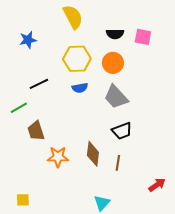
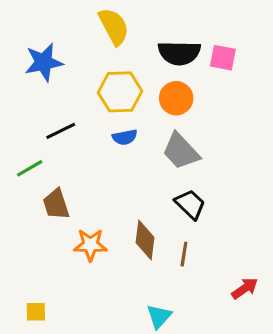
black semicircle: (115, 34) -> (179, 53), size x1.5
blue star: (28, 40) -> (44, 62), size x1.4
black trapezoid: (122, 131) -> (190, 204), turned -115

